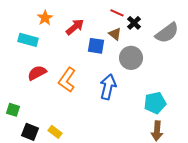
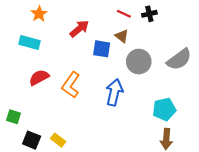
orange star: (45, 18) -> (39, 14), moved
black cross: (134, 23) -> (149, 14), moved, turned 32
gray semicircle: (167, 33) -> (179, 59), moved

